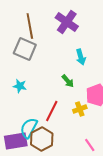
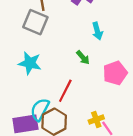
cyan star: (20, 86) -> (30, 63), size x1.5
yellow cross: (80, 109) -> (96, 119), moved

